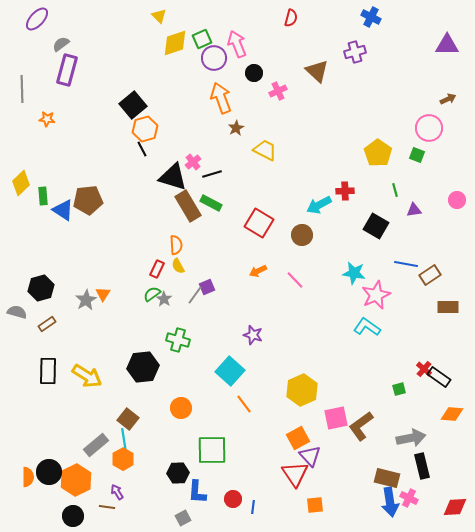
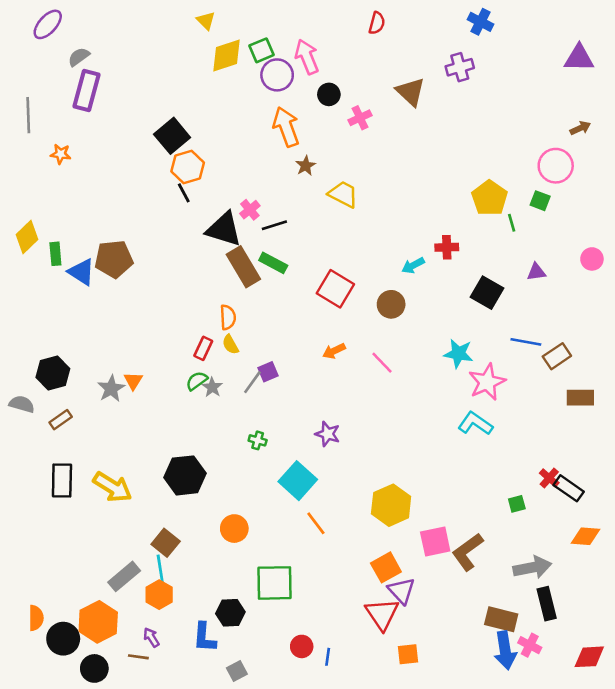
green line: (395, 190) -> (512, 223), moved
cyan arrow: (319, 205) -> (413, 265), size x0.7
green cross: (178, 340) -> (258, 440), moved, size x0.6
black circle: (49, 472) -> (63, 639), moved
blue L-shape: (197, 492) -> (204, 637), moved

